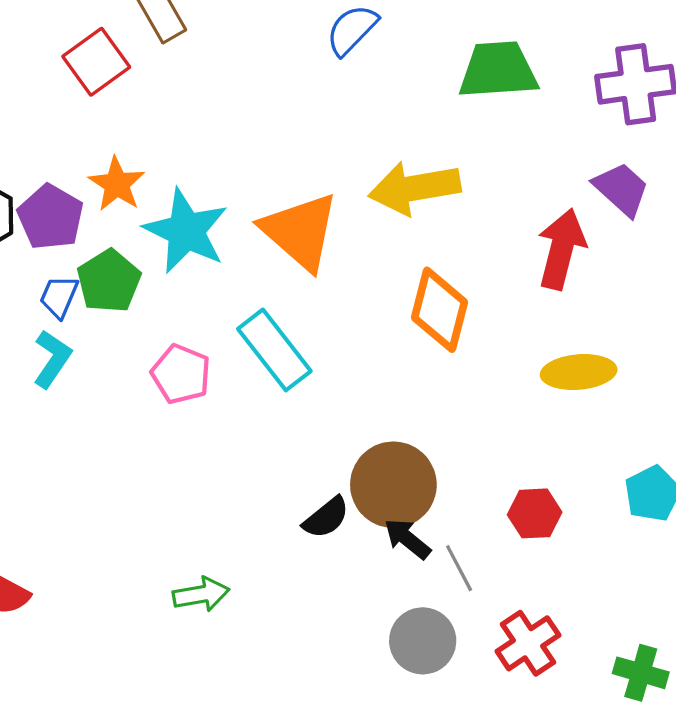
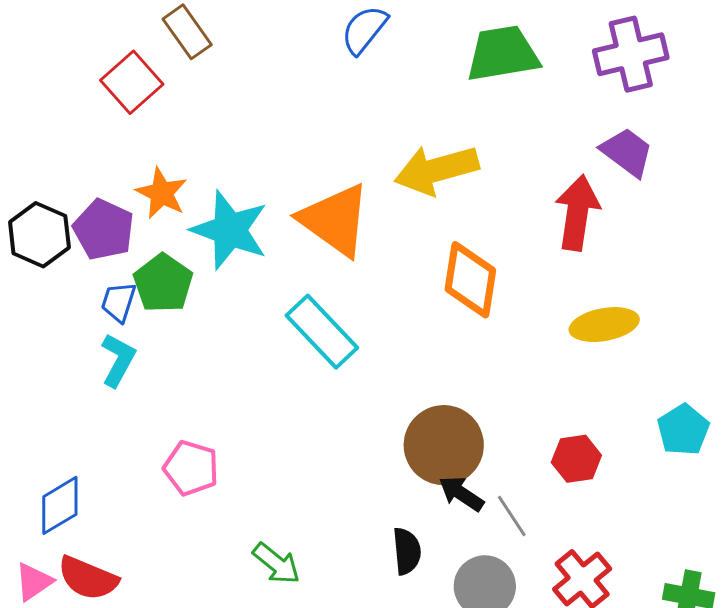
pink pentagon: (181, 374) -> (191, 468), moved
black semicircle: (326, 518) -> (407, 551), moved, turned -51
green arrow: (201, 594) -> (276, 563), turned 54

